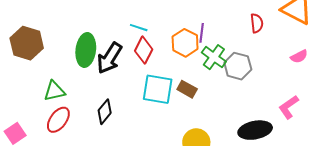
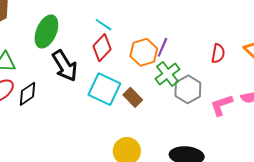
black arrow: (110, 58) -> (65, 66), moved, turned -80
pink L-shape: (289, 107) -> (221, 105), moved
black diamond: (105, 112) -> (27, 94), moved

